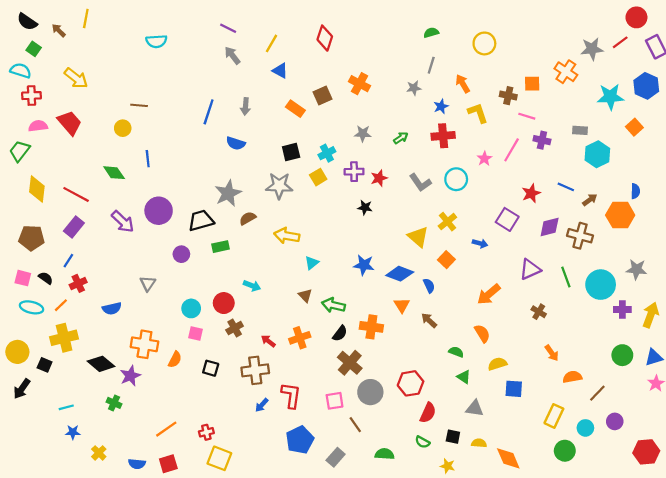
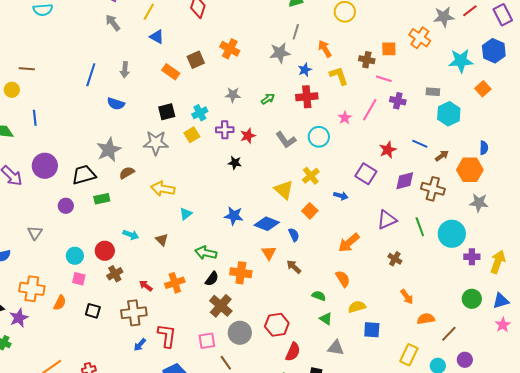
gray star: (414, 88) -> (280, 53), size x1.5
gray star: (636, 269) -> (479, 203), moved
brown triangle: (305, 295) -> (162, 240), moved

